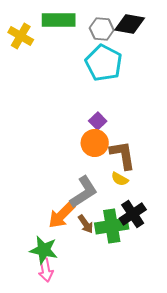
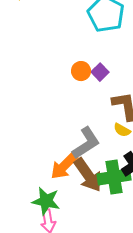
orange circle: (95, 143) -> (81, 71), moved, size x0.7
brown arrow: (86, 224) -> (88, 175), size x1.8

